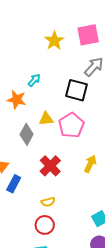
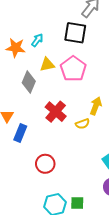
cyan arrow: (34, 80) -> (37, 40), moved
yellow semicircle: (48, 202) -> (83, 124), moved
red circle: (45, 225) -> (45, 164), moved

